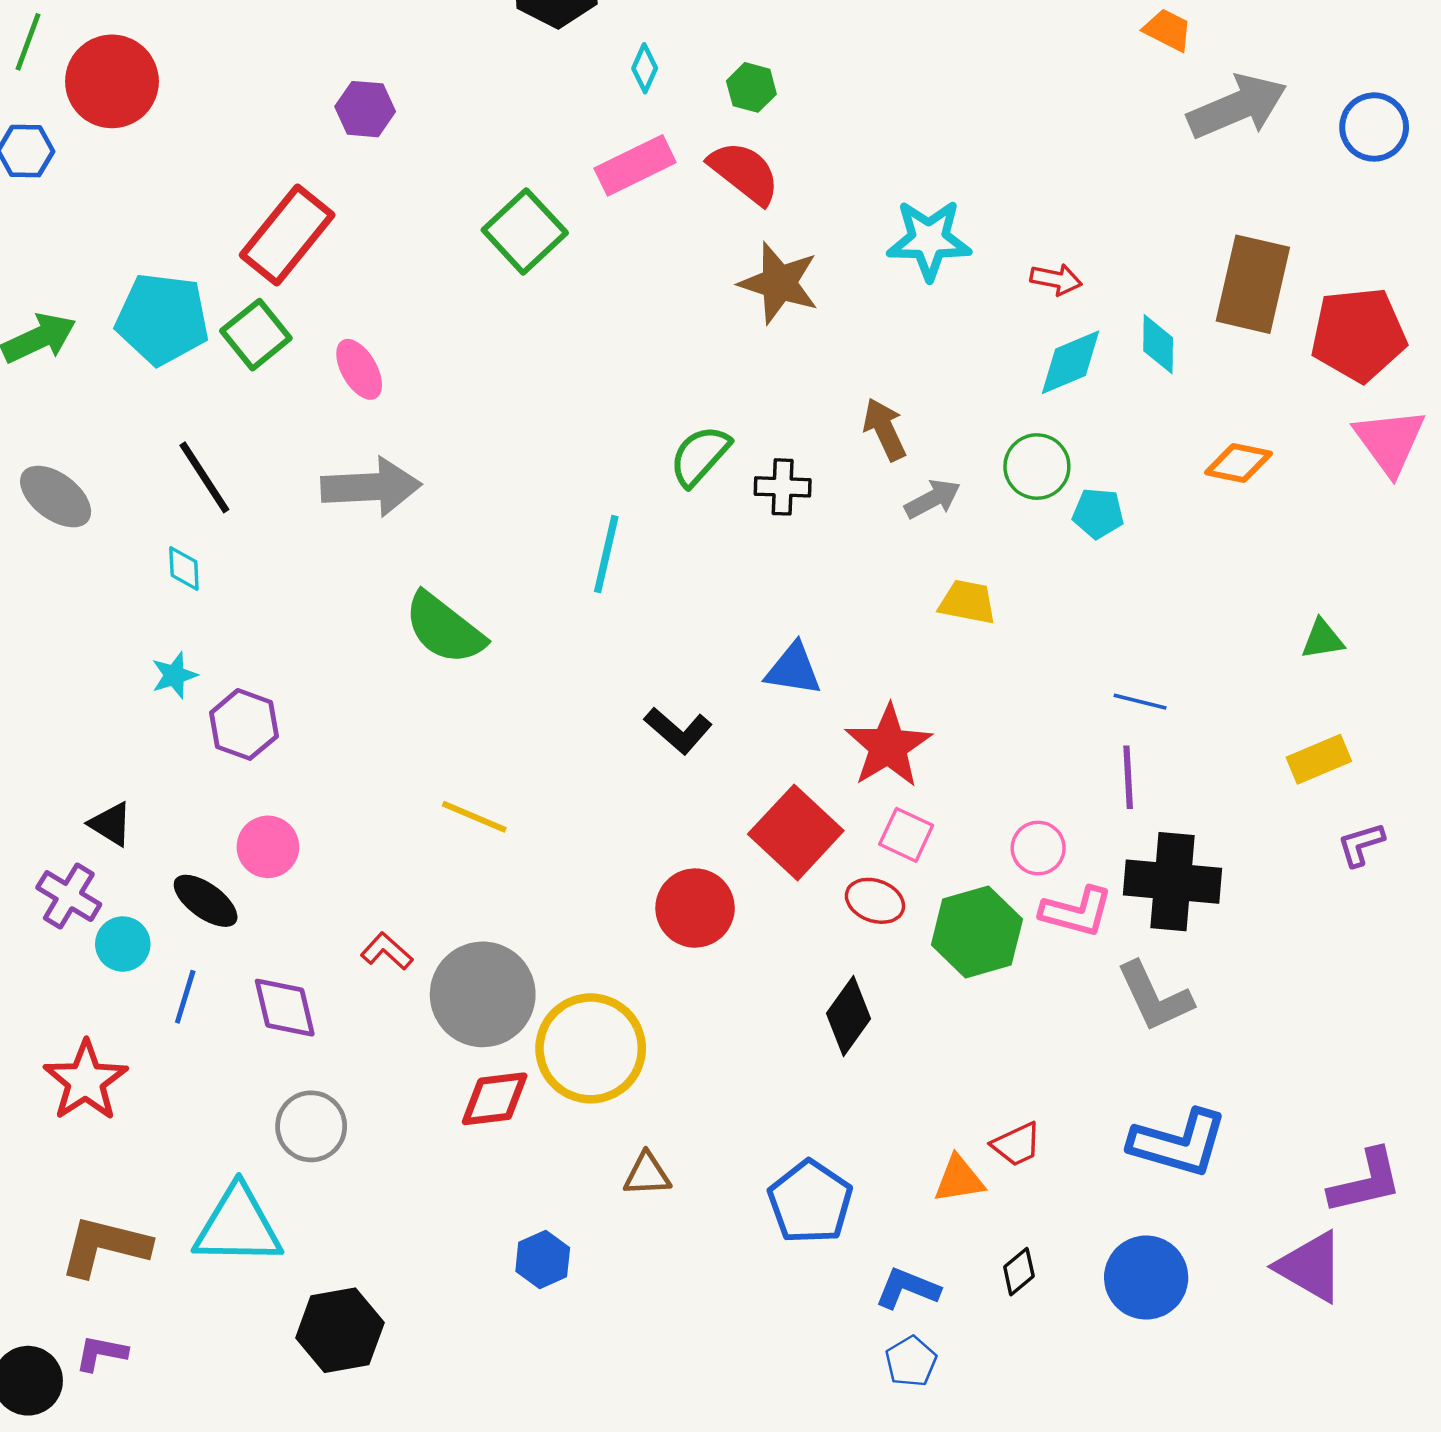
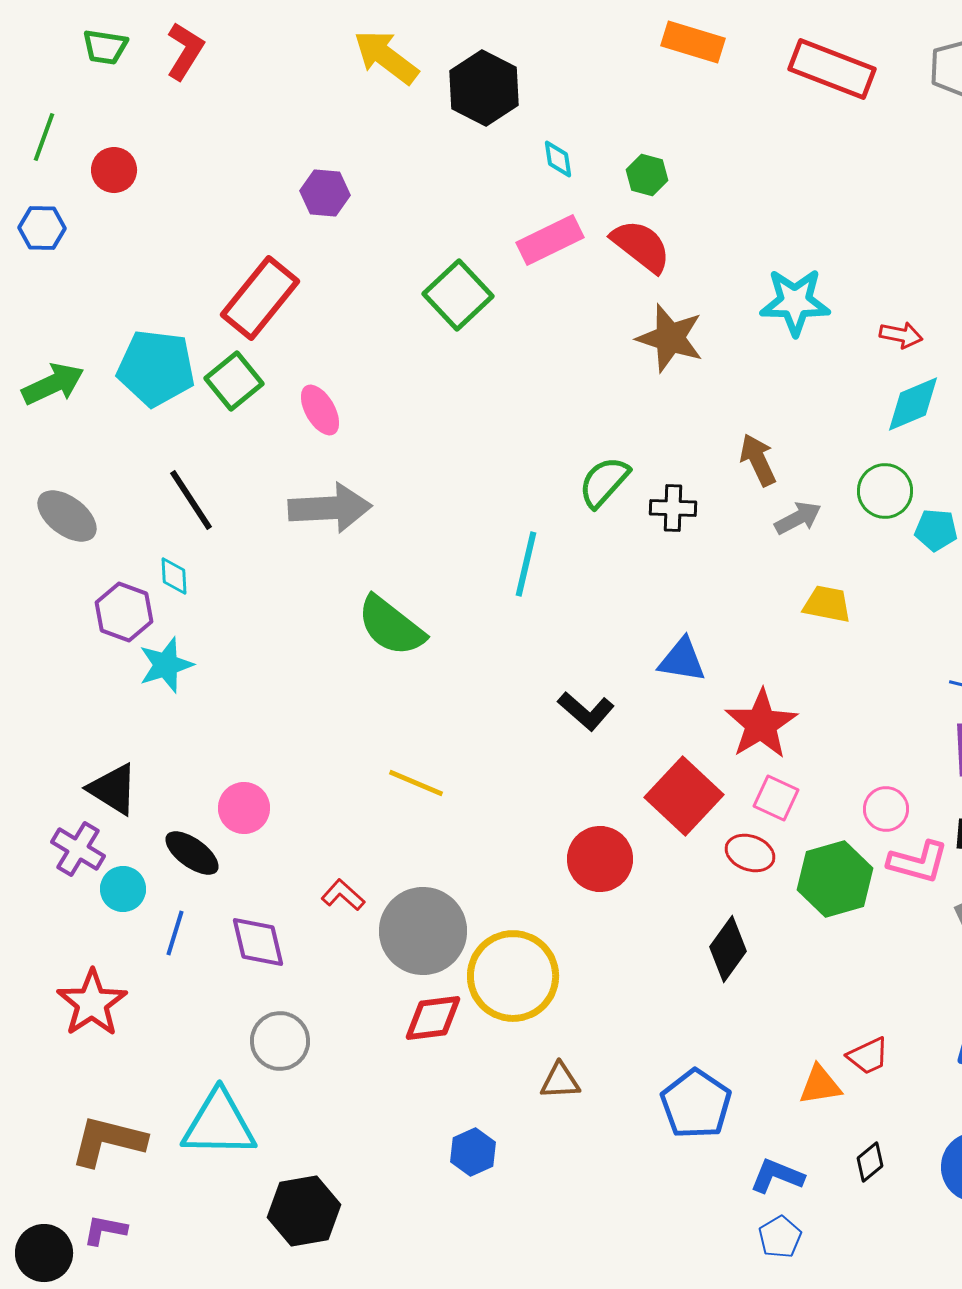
cyan diamond: (645, 68) -> (558, 159), turned -33
red circle: (112, 81) -> (114, 170), size x0.6
cyan star: (174, 675) -> (166, 665), size x1.4
purple hexagon: (244, 724) -> (124, 612), moved
black triangle: (111, 824) -> (113, 789), size x1.4

